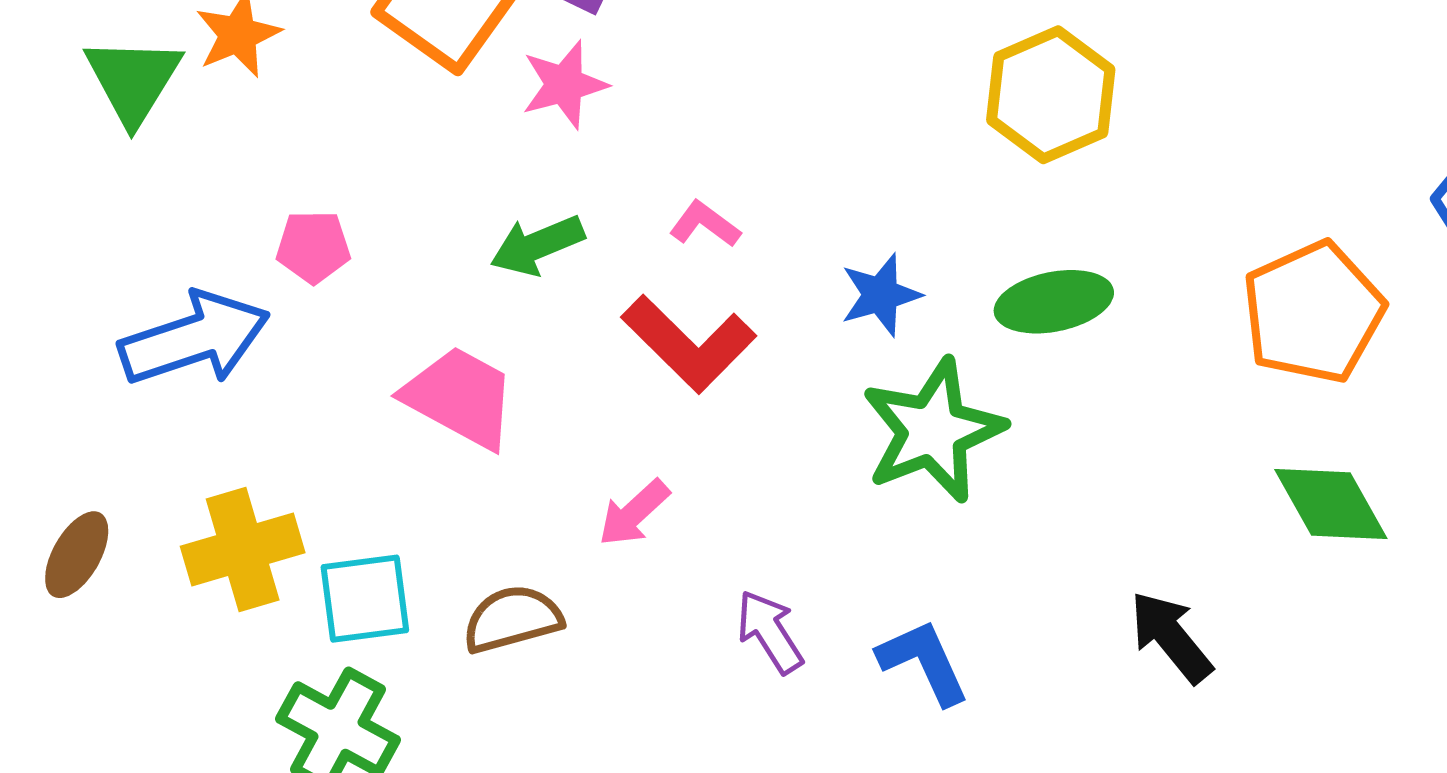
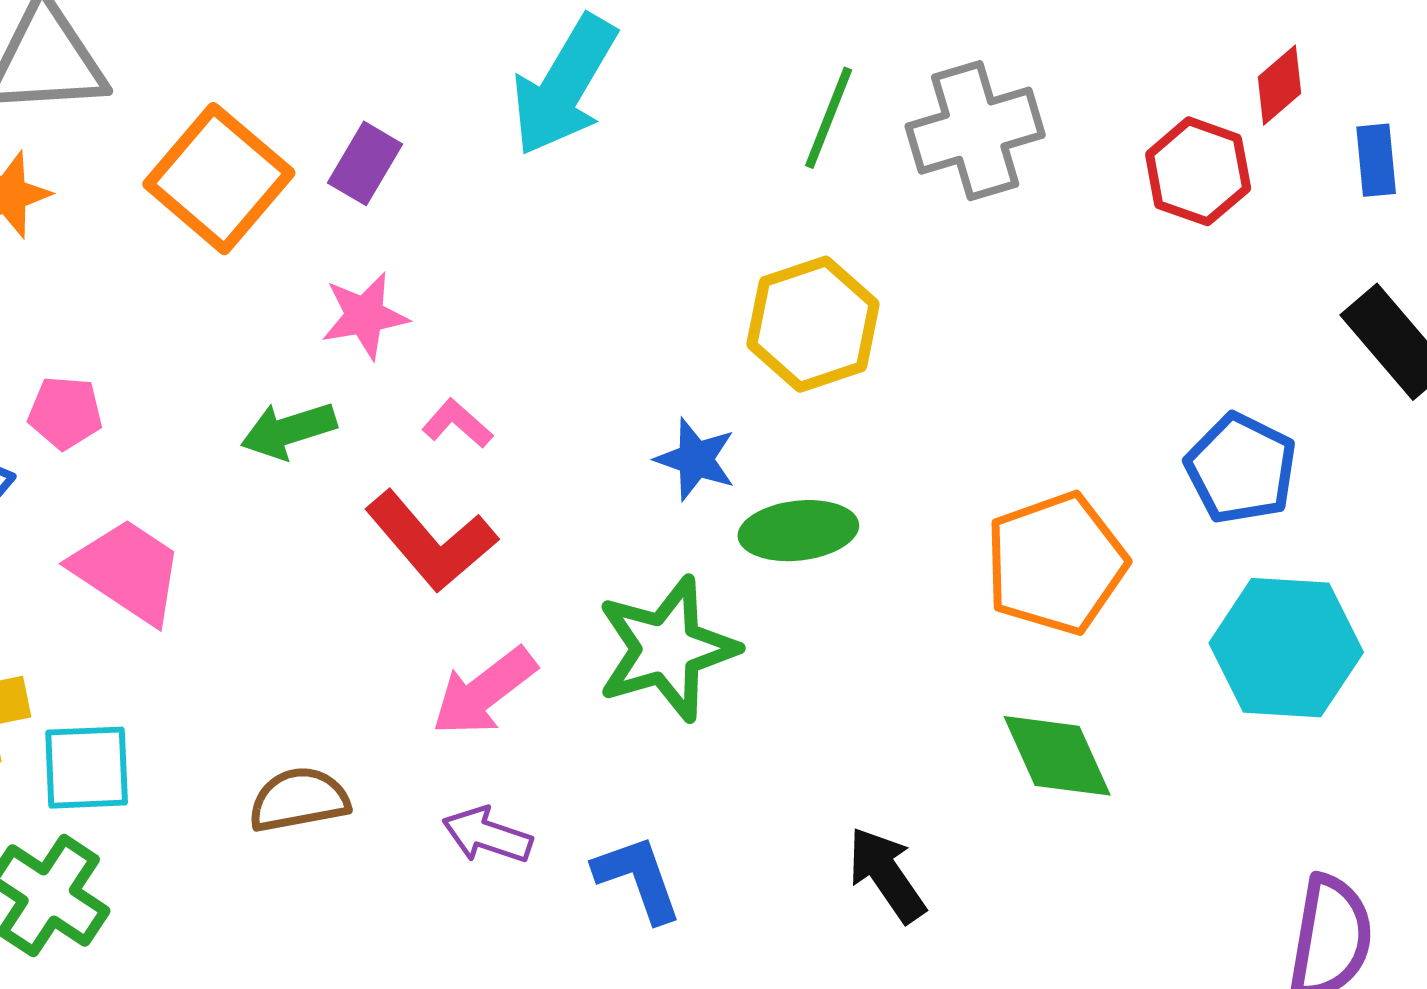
pink star: (564, 85) -> (365, 316), moved
blue star: (881, 295) -> (696, 459), moved, turned 30
pink trapezoid: (460, 397) -> (128, 571), moved
pink arrow: (634, 513) -> (484, 692), moved, size x1.4
brown semicircle: (512, 619) -> (299, 800), moved
purple arrow: (770, 632) -> (487, 835), turned -44

